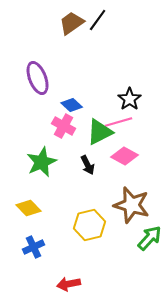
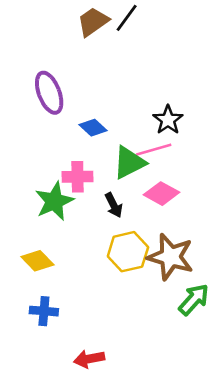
pink cross: (64, 126) -> (78, 177), moved, turned -30
yellow hexagon: (90, 225) -> (128, 252), moved
blue cross: (34, 247) -> (44, 311), turned 30

